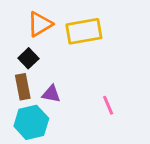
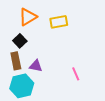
yellow rectangle: (84, 31) -> (59, 22), size x0.7

